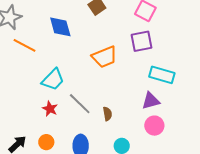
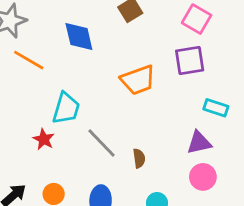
cyan rectangle: (162, 75) -> (216, 108), size x0.7
cyan trapezoid: (53, 79) -> (66, 108), turned -30
red star: (50, 109) -> (44, 139), moved

